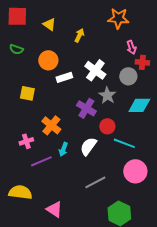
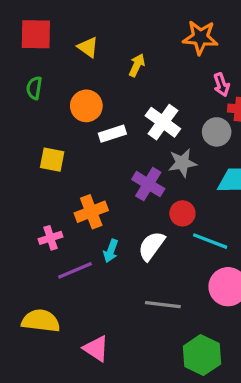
green semicircle: (16, 49) -> (34, 88), turned 80
gray star: (107, 95) -> (182, 163), turned 30
orange cross: (51, 125) -> (91, 212), turned 30
gray line: (95, 182) -> (163, 305), turned 35

